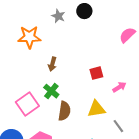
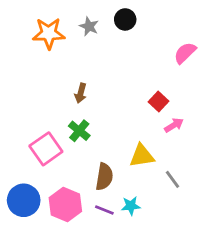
orange star: (29, 37) -> (49, 33), moved
red square: (96, 73) -> (159, 102), moved, turned -32
brown semicircle: (64, 111) -> (104, 177), moved

